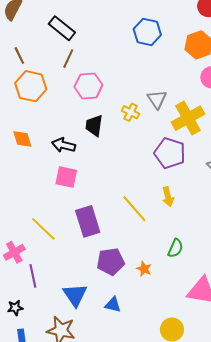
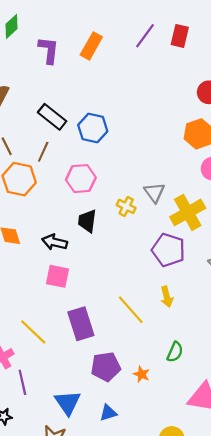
blue hexagon: (147, 32) -> (93, 128), moved
brown line: (68, 59) -> (43, 152), moved
blue triangle: (113, 305) -> (108, 413), turned -30

